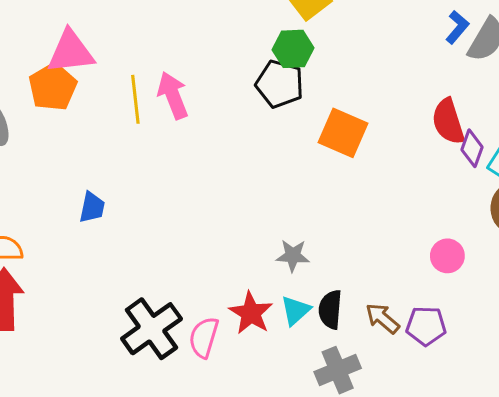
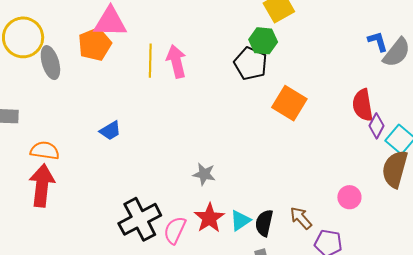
blue L-shape: (457, 27) -> (378, 41), turned -65
blue trapezoid: (92, 207) -> (110, 131), turned 40
gray star: (293, 256) -> (204, 174), moved
brown arrow: (383, 318) -> (301, 218), moved

